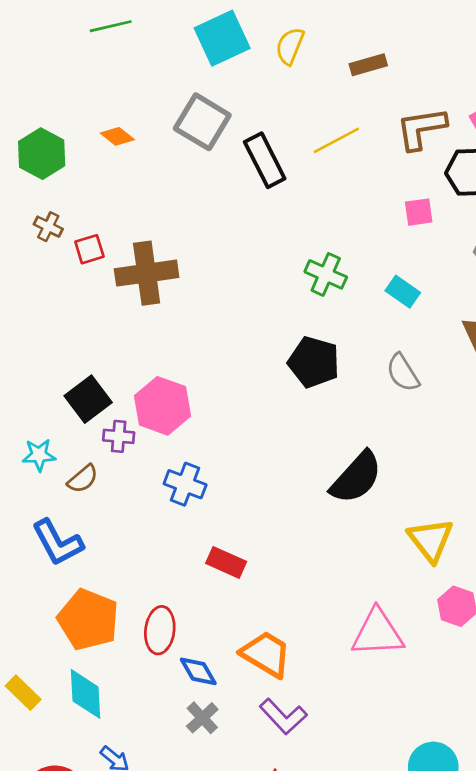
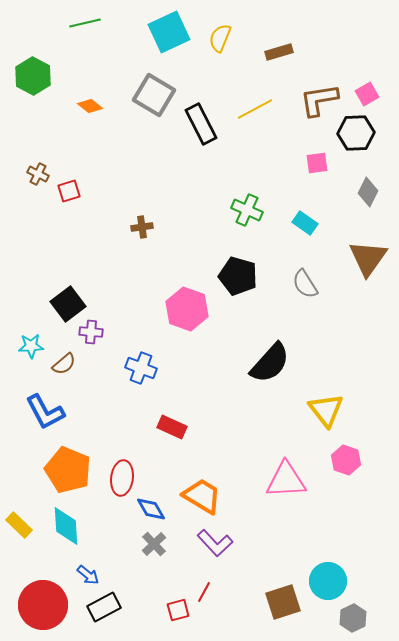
green hexagon: (42, 154) -> (33, 76), moved
brown cross: (147, 273) -> (142, 227), moved, size x0.5
pink hexagon: (162, 406) -> (187, 309), moved

